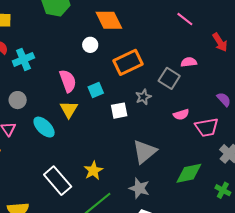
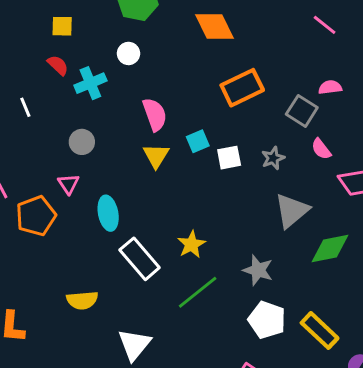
white circle: (90, 45) -> (128, 53), moved
cyan square: (96, 90) -> (198, 141), moved
gray star: (143, 97) -> (273, 158), moved
pink semicircle: (181, 114) -> (321, 149), moved, turned 70
cyan ellipse: (44, 127) -> (108, 213), moved, turned 35
gray triangle: (145, 152) -> (292, 211), moved

